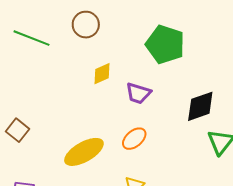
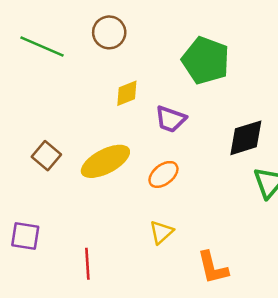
brown square: (17, 130) -> (46, 156), moved
yellow ellipse: (84, 152) -> (105, 161), moved

